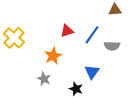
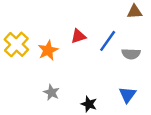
orange star: (53, 56) -> (48, 50), moved
blue triangle: (92, 72) -> (127, 95), moved

